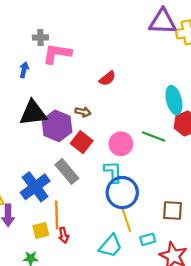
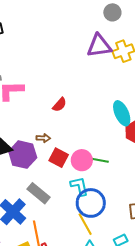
green line: (154, 136) -> (98, 160), moved
red square: (82, 142) -> (59, 158), moved
yellow line: (126, 219) -> (85, 224), moved

